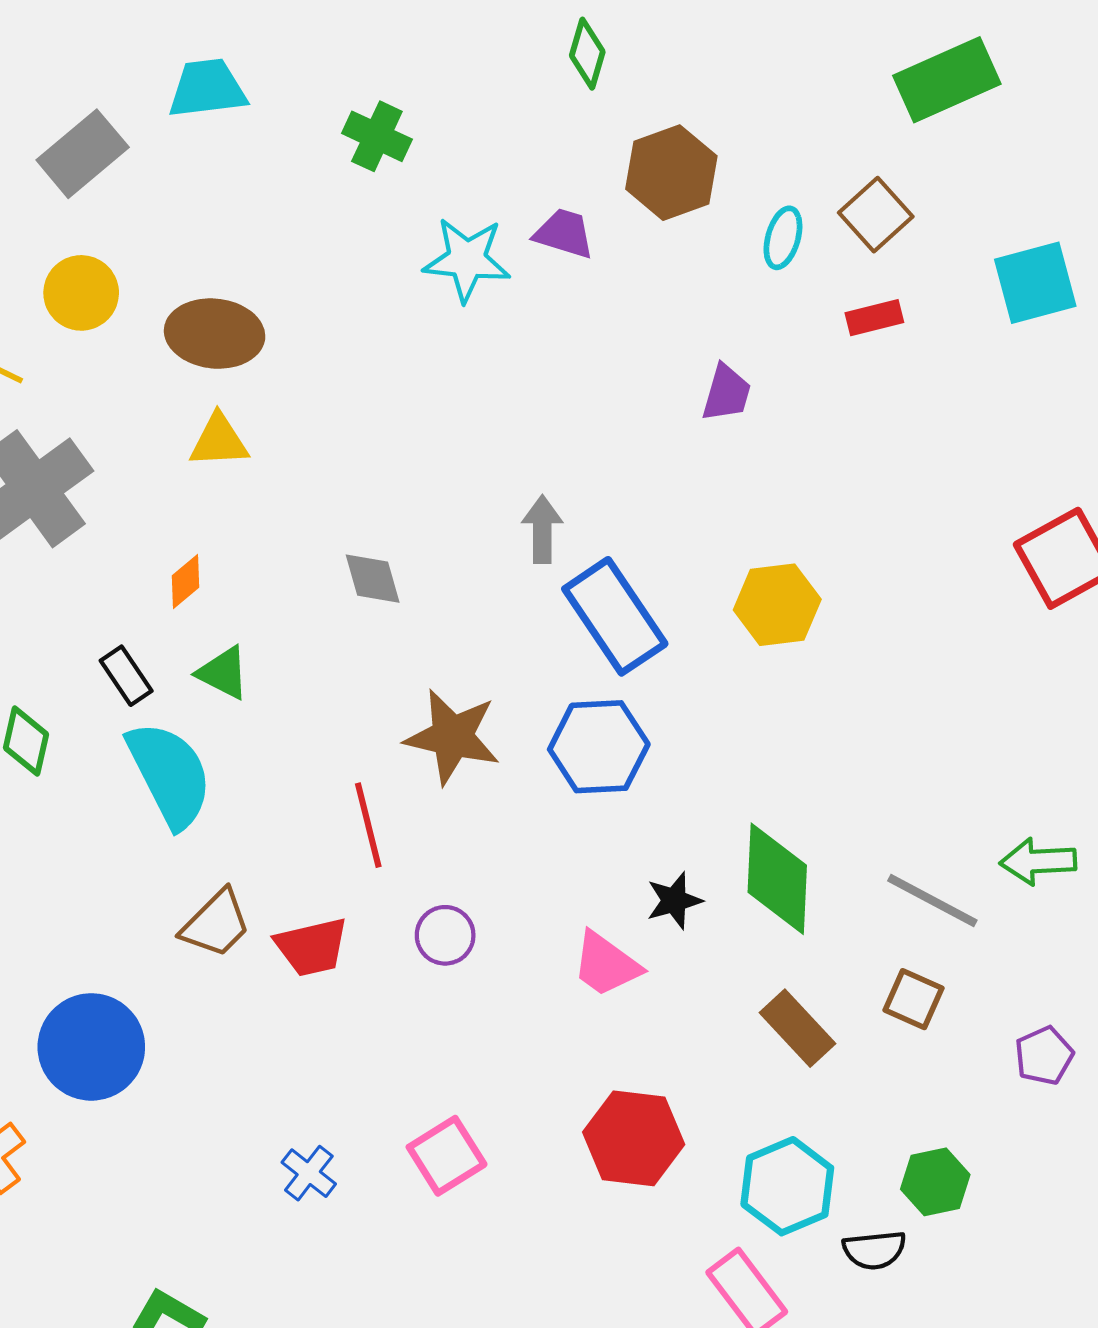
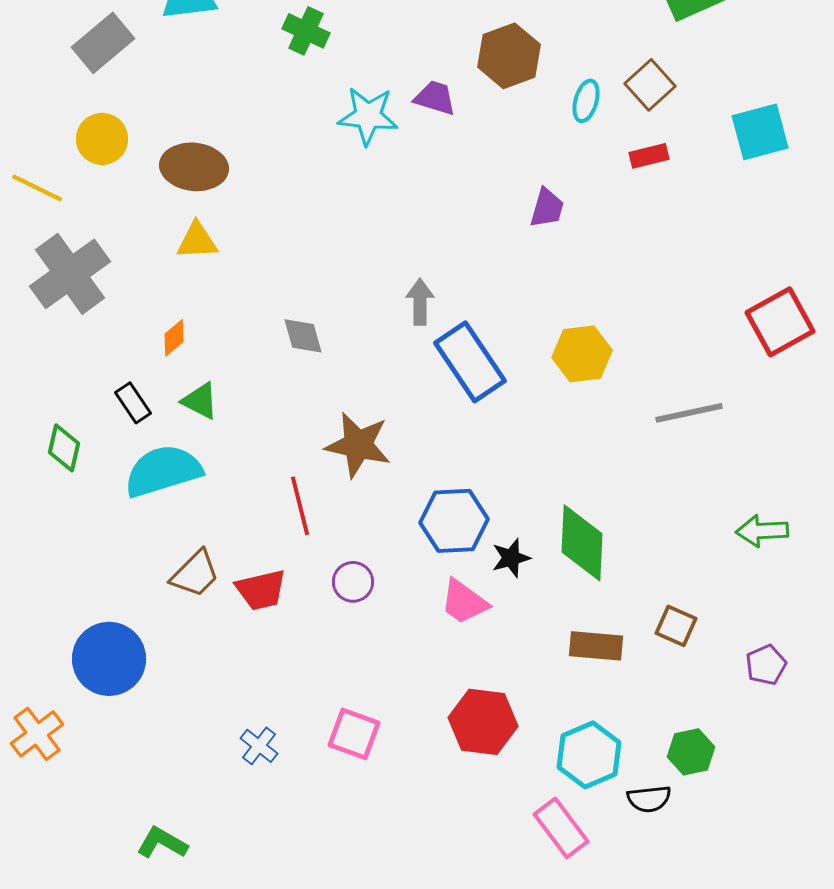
blue hexagon: (599, 747) -> (454, 521), moved
cyan semicircle: (170, 774) -> (163, 471), turned -80
gray line: (932, 901) -> (689, 413), moved, turned -40
brown rectangle: (797, 1028) -> (596, 646), turned -42
pink square: (447, 1156) -> (354, 734), turned -38

